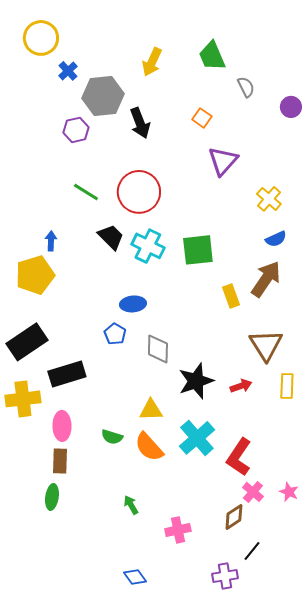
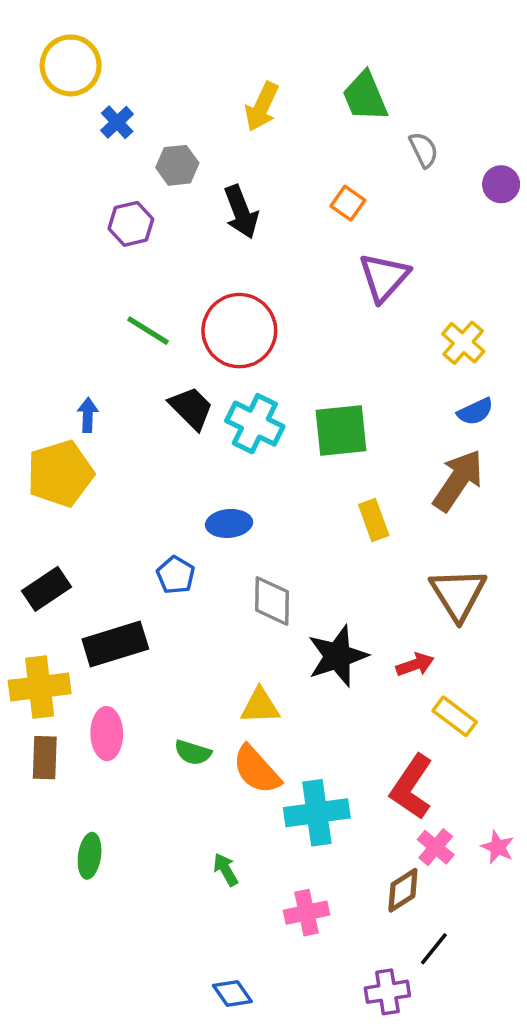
gray hexagon: (103, 96) -> (177, 165), size x0.6
yellow rectangle: (231, 296) -> (374, 520), moved
blue pentagon: (115, 334) -> (176, 575), moved
black rectangle: (27, 342) -> (46, 589), size x0.7
yellow rectangle: (287, 386) -> (455, 716), moved, turned -55
cyan cross: (197, 438) -> (317, 813), moved, turned 33
brown rectangle: (60, 461) -> (45, 758), moved

